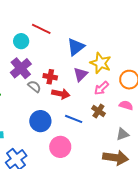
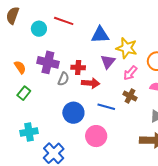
cyan circle: (21, 41) -> (39, 29), moved
blue triangle: (76, 47) -> (100, 35), turned 42
purple cross: (21, 68) -> (48, 62), turned -30
gray semicircle: (34, 86) -> (63, 79), turned 80

